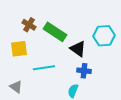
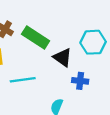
blue cross: (84, 71) -> (80, 81), moved

